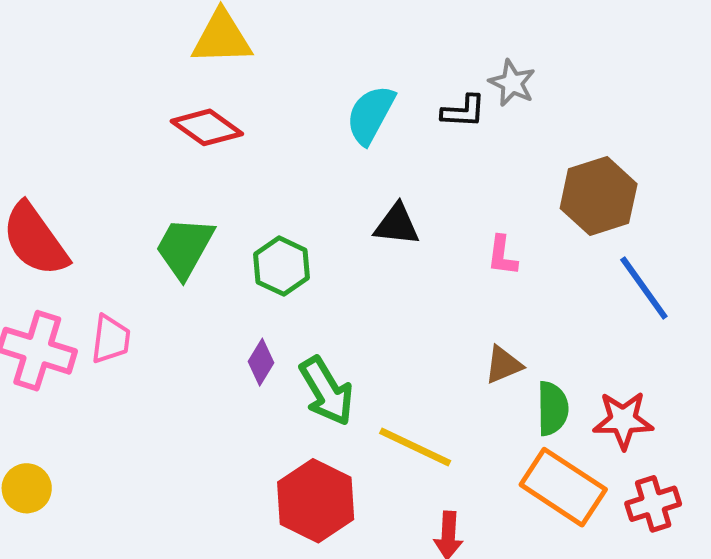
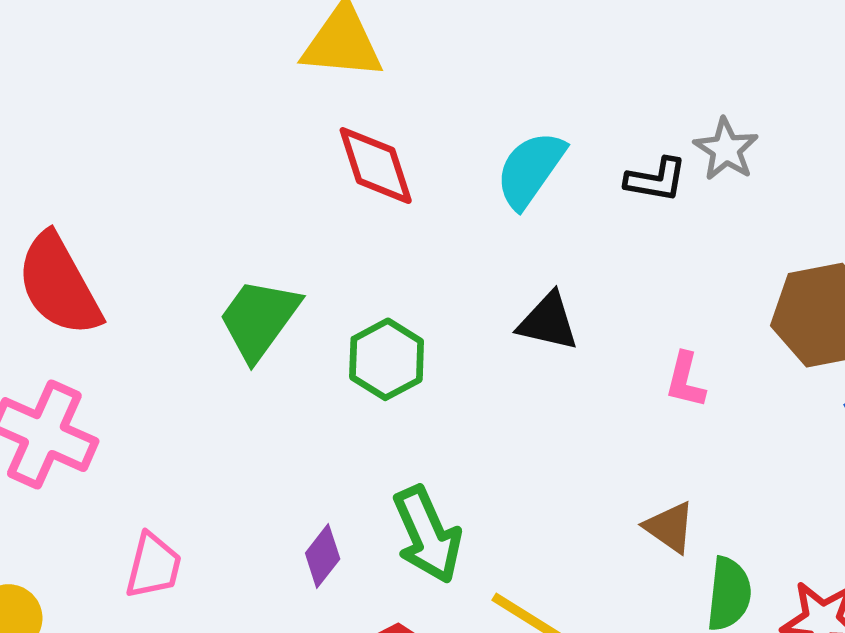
red diamond: (207, 127) -> (376, 166), moved, turned 30
pink trapezoid: (111, 339) -> (153, 566), moved
purple diamond: (261, 362) -> (323, 556), moved
brown triangle: (503, 365) -> (670, 527), turned 51

